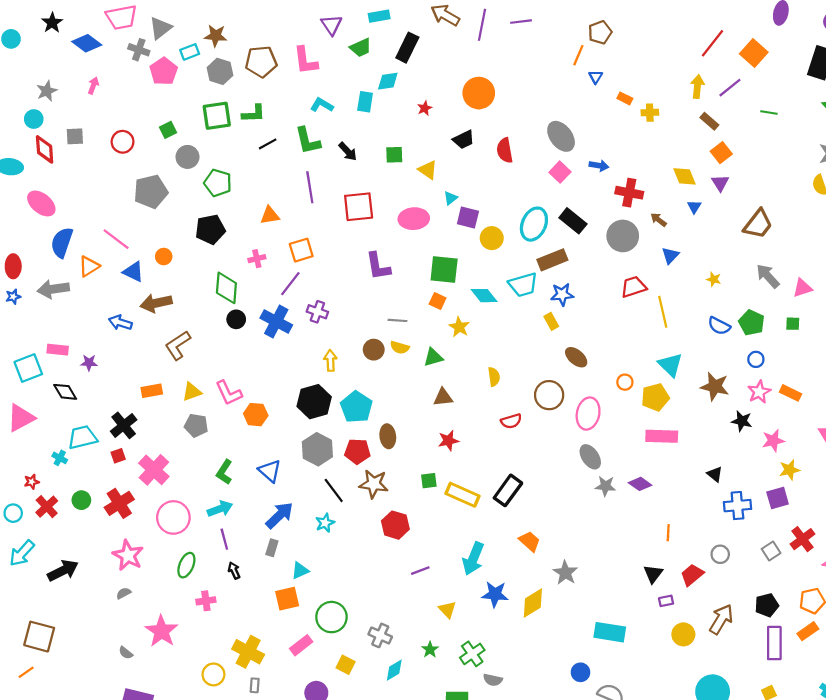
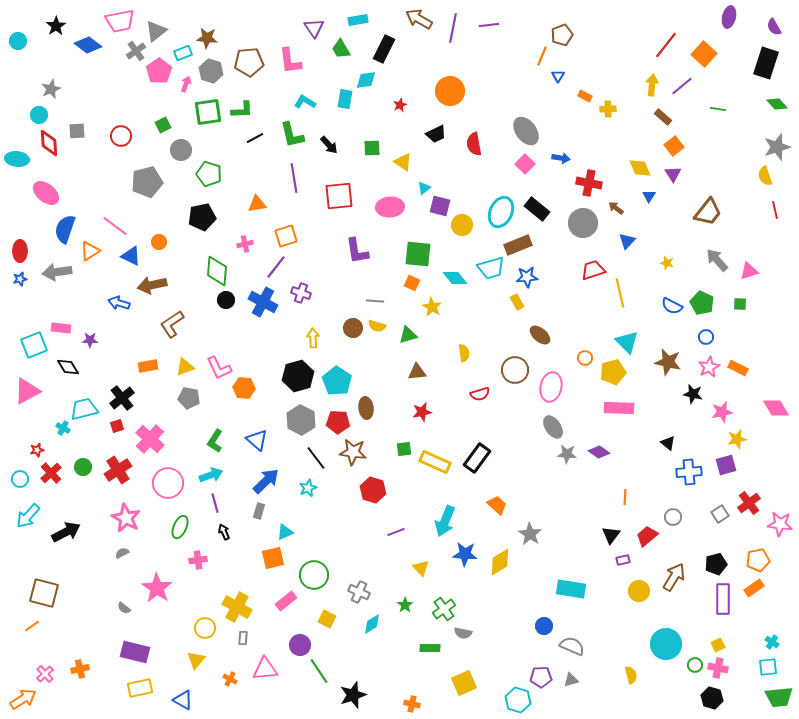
green trapezoid: (361, 48) -> (341, 49), turned 85
gray cross: (139, 50) -> (136, 51), turned 36
pink arrow: (93, 85) -> (186, 84), moved

